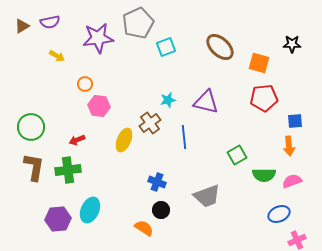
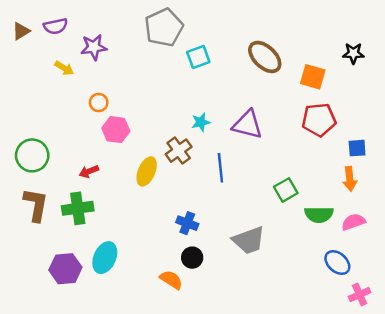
purple star: (98, 38) -> (94, 47), moved, size x0.7
blue ellipse: (279, 214) -> (337, 263), turned 65

